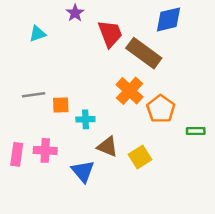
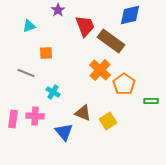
gray line: (34, 95) -> (26, 73), turned 30
orange square: (61, 105) -> (46, 53), moved
cyan cross: (85, 119) -> (53, 92), moved, turned 32

